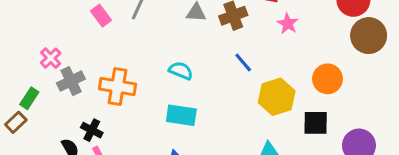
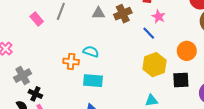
blue line: (243, 63) -> (149, 33), moved
gray cross: (71, 81) -> (23, 76), moved
orange cross: (117, 86) -> (71, 61), moved, size x0.7

